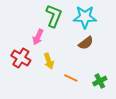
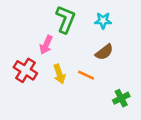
cyan star: (85, 17) -> (103, 21), size x0.6
orange line: (71, 78) -> (86, 75), moved

